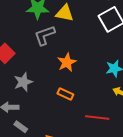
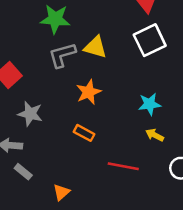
yellow triangle: (65, 13) -> (95, 47), moved
gray star: (23, 82) -> (30, 114), turned 30

